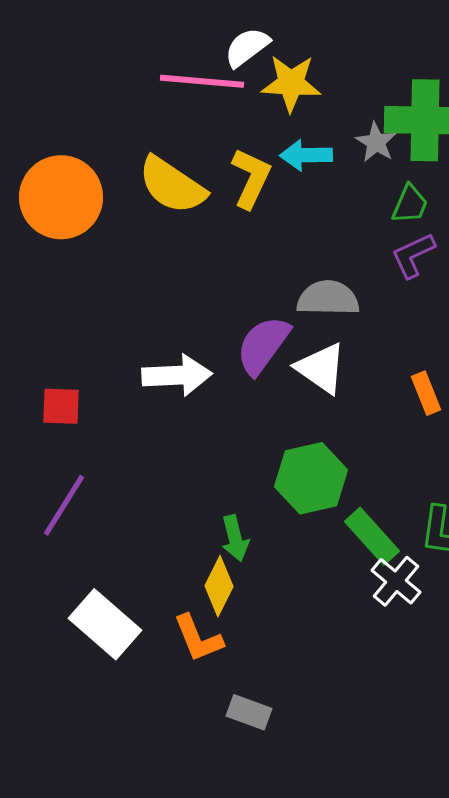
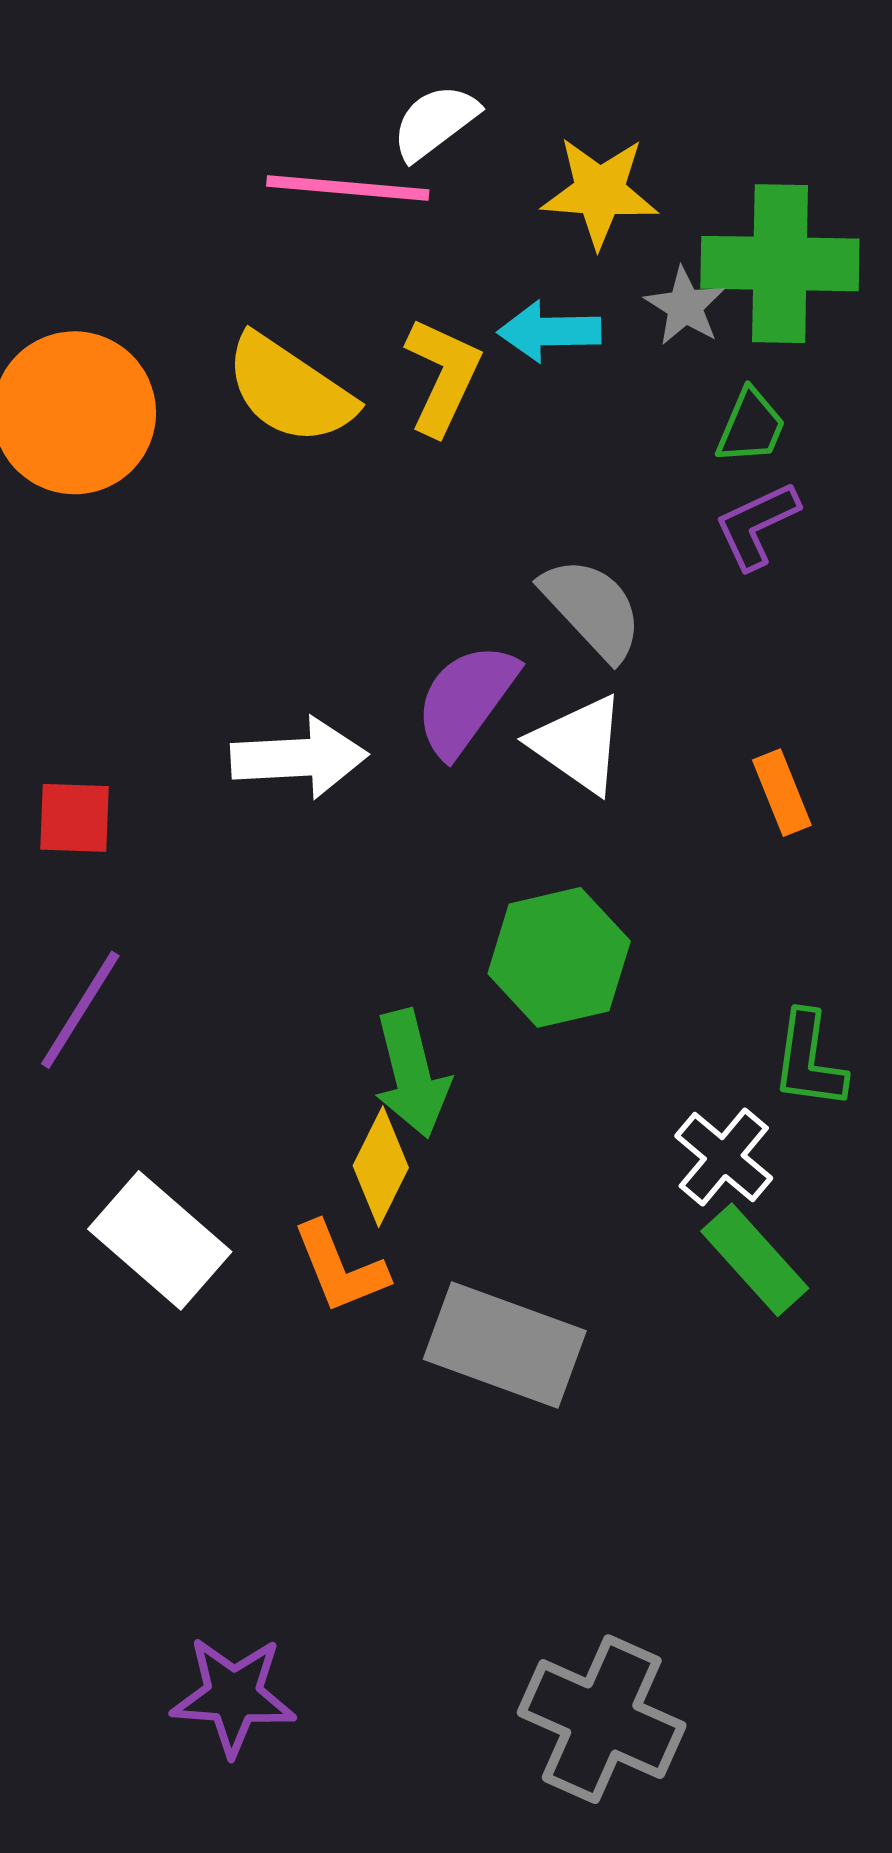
yellow star: (291, 83) -> (600, 192), moved
gray semicircle: (328, 298) -> (592, 609), turned 46
green rectangle: (372, 536) -> (755, 1260), moved
green arrow: (235, 538) -> (412, 1074), size x1.4
gray rectangle: (249, 712) -> (505, 1345), moved, size x1.8

